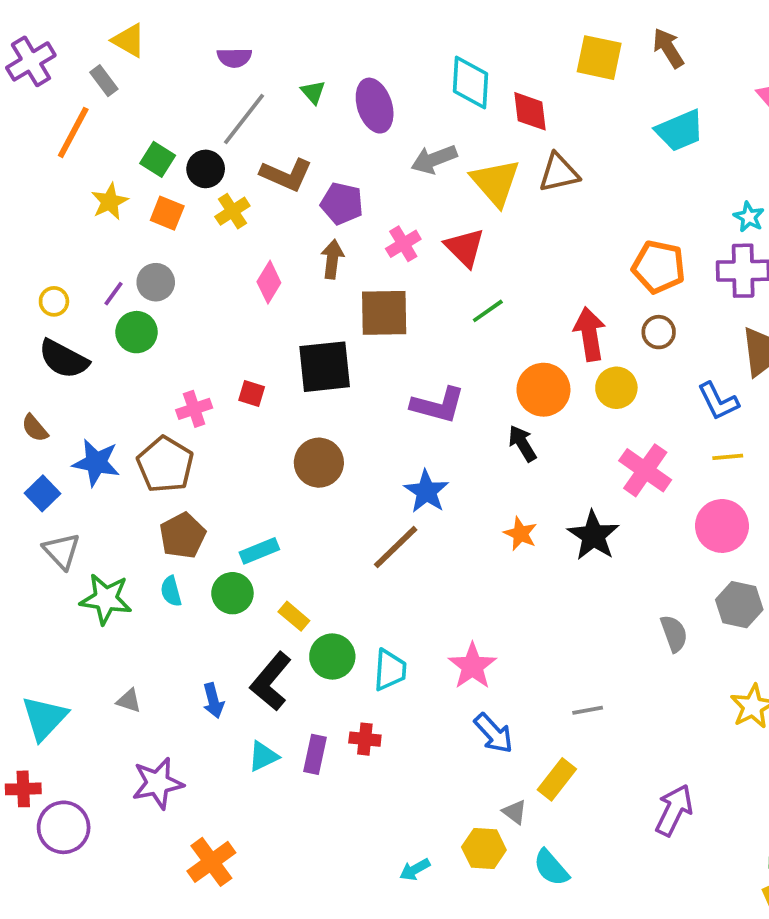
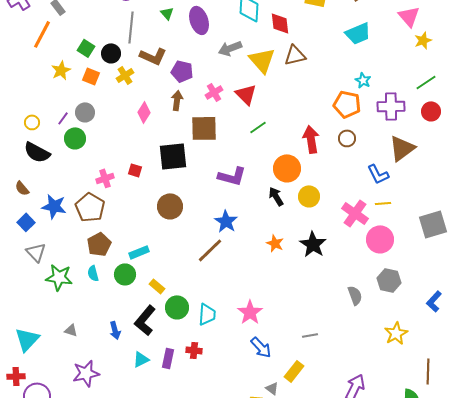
gray line: (244, 119) -> (131, 27), turned -32
cyan star: (749, 217) -> (363, 80), moved
yellow circle: (616, 388) -> (309, 196), moved
pink cross: (645, 470) -> (355, 213), moved

